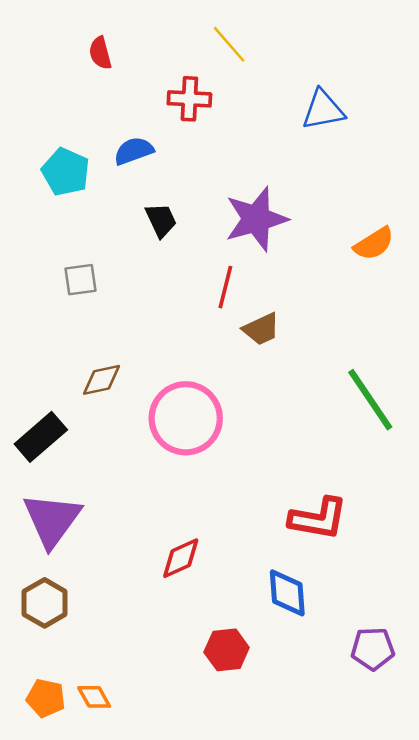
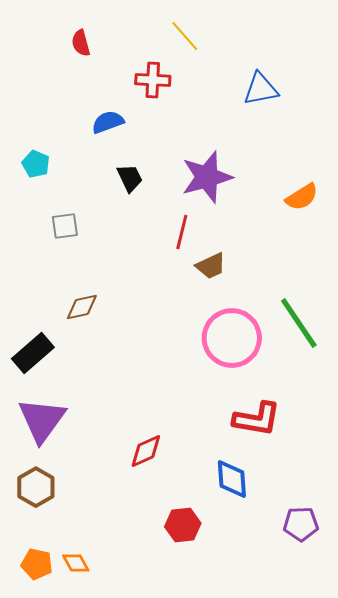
cyan pentagon: (66, 172) -> (36, 164), moved, size x0.7
pink circle: (186, 418) -> (232, 338), moved

